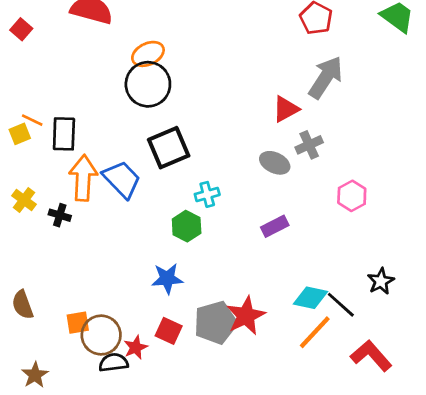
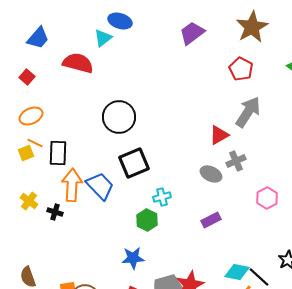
orange ellipse: (148, 54) -> (31, 116), moved

